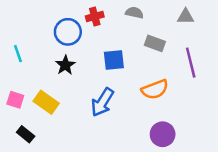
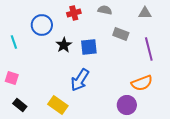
blue circle: (68, 32) -> (42, 25), moved
black star: (65, 65) -> (64, 45), moved
orange semicircle: (155, 89) -> (142, 83), moved
yellow rectangle: (46, 102) -> (58, 105), moved

